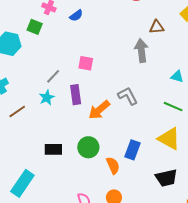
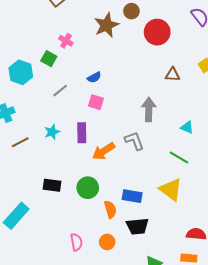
blue semicircle: (76, 16) -> (94, 77), moved
gray arrow: (141, 51) -> (149, 109), moved
gray line: (53, 76) -> (60, 91), moved
blue rectangle: (132, 150) -> (132, 196), turned 72
black trapezoid: (166, 178) -> (137, 226), moved

